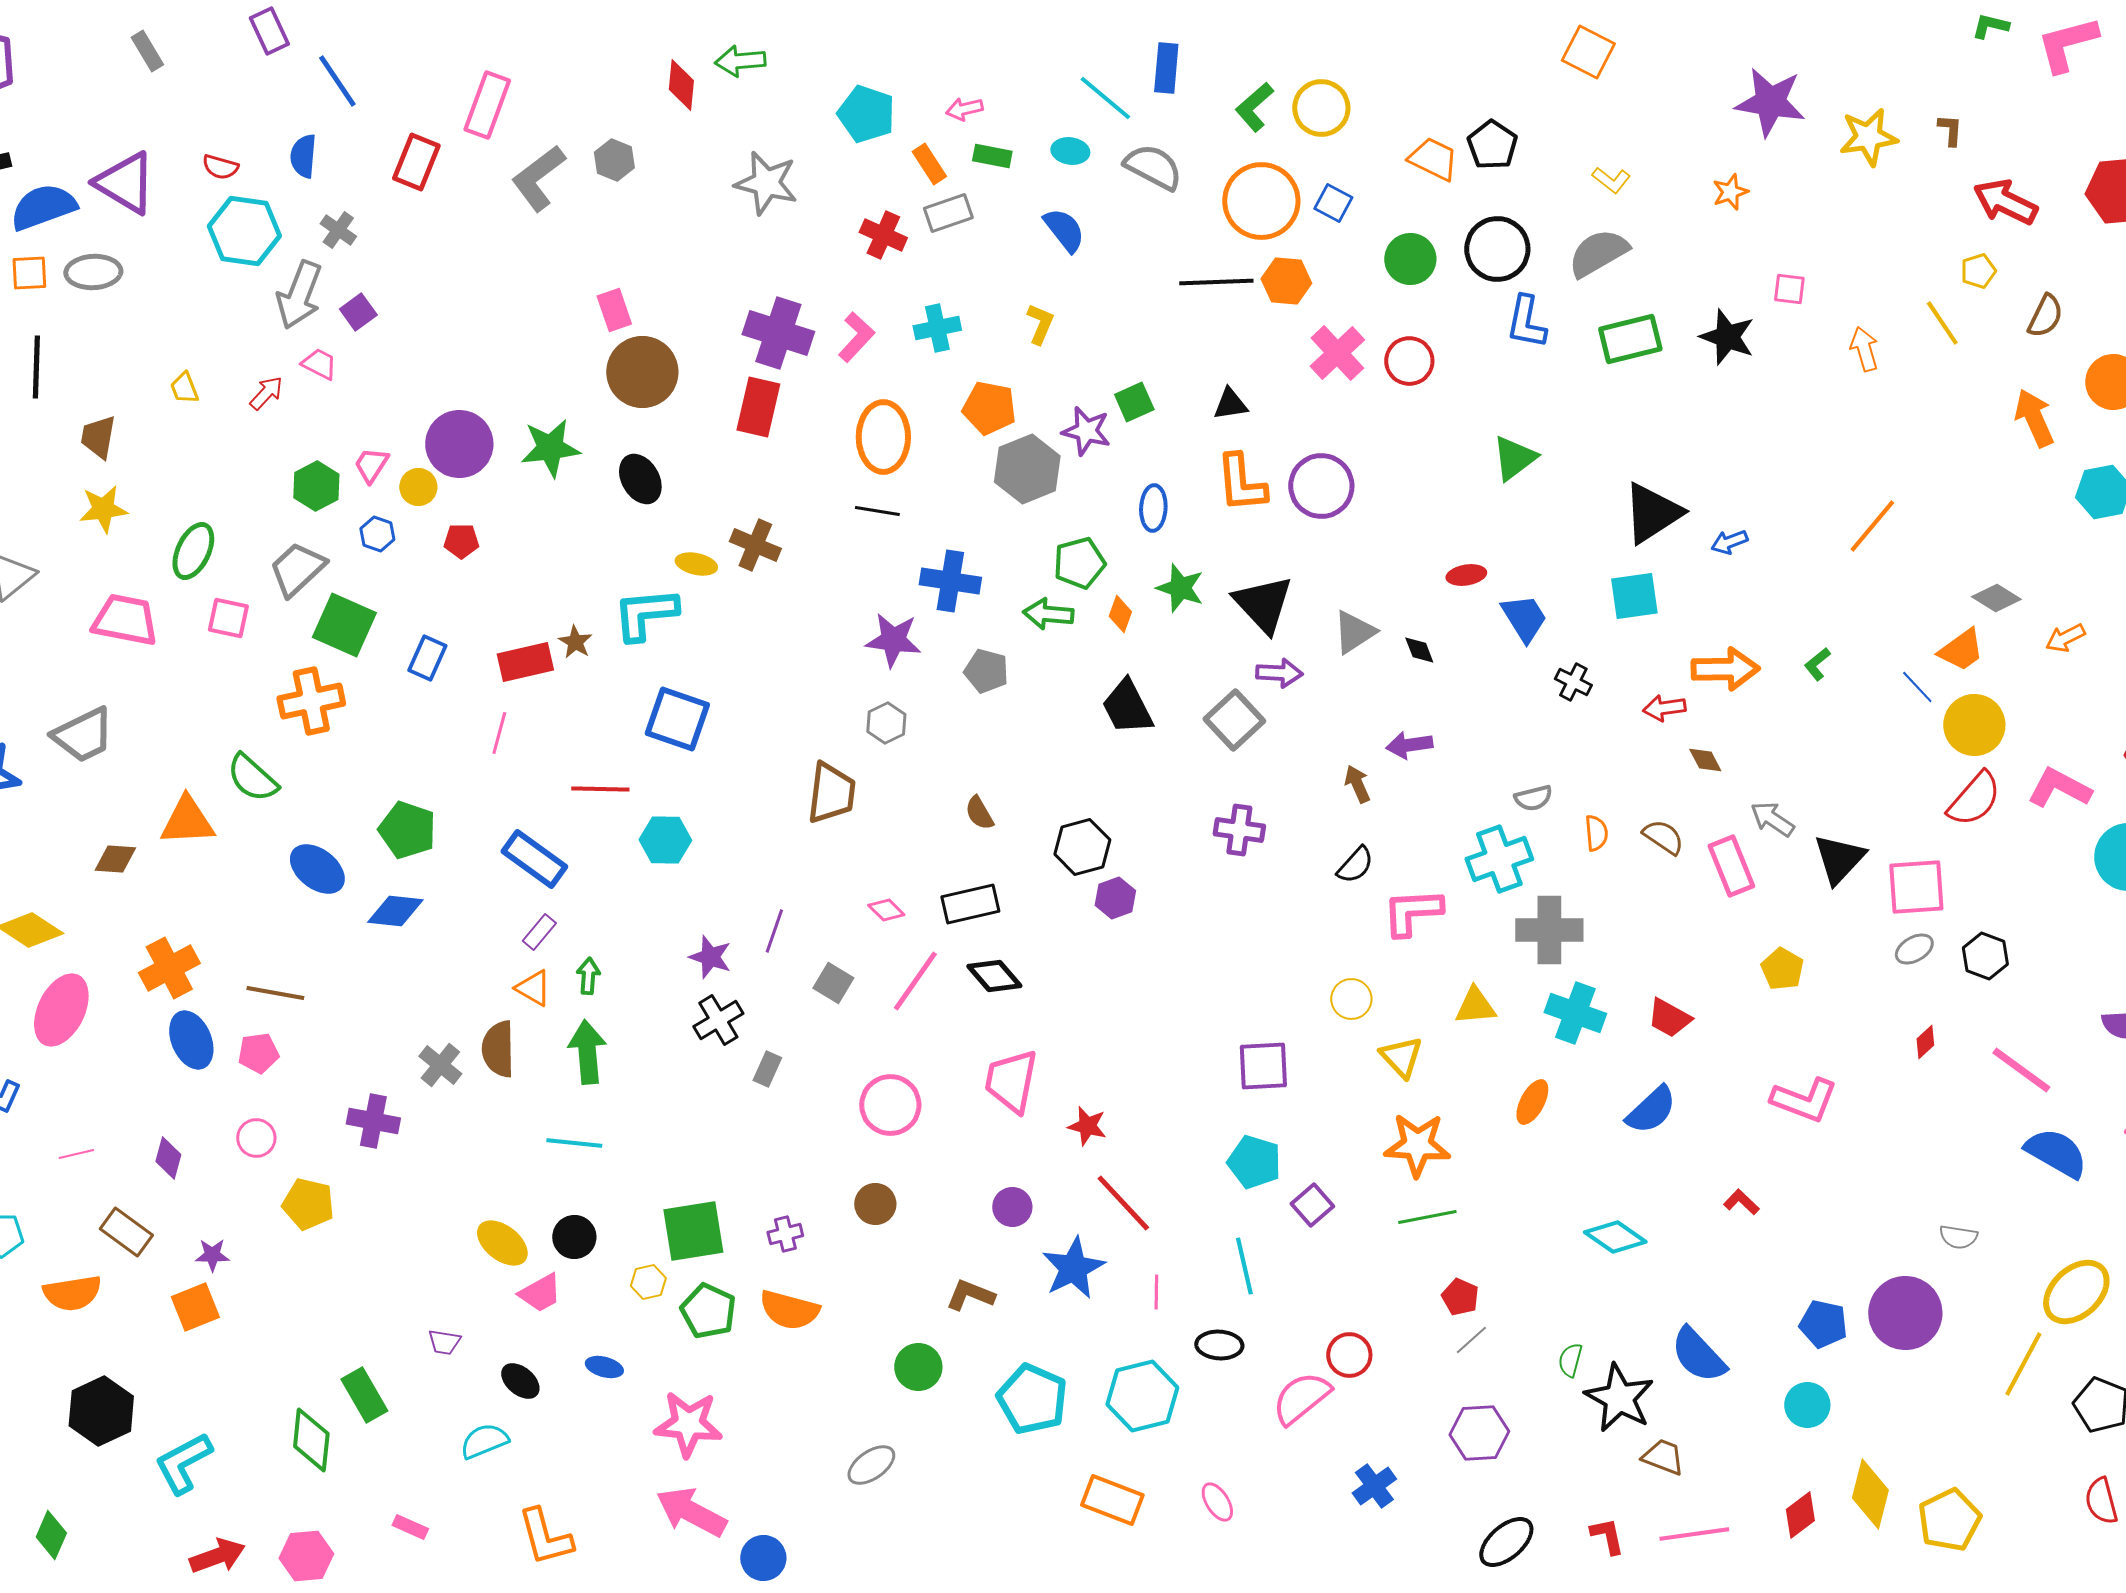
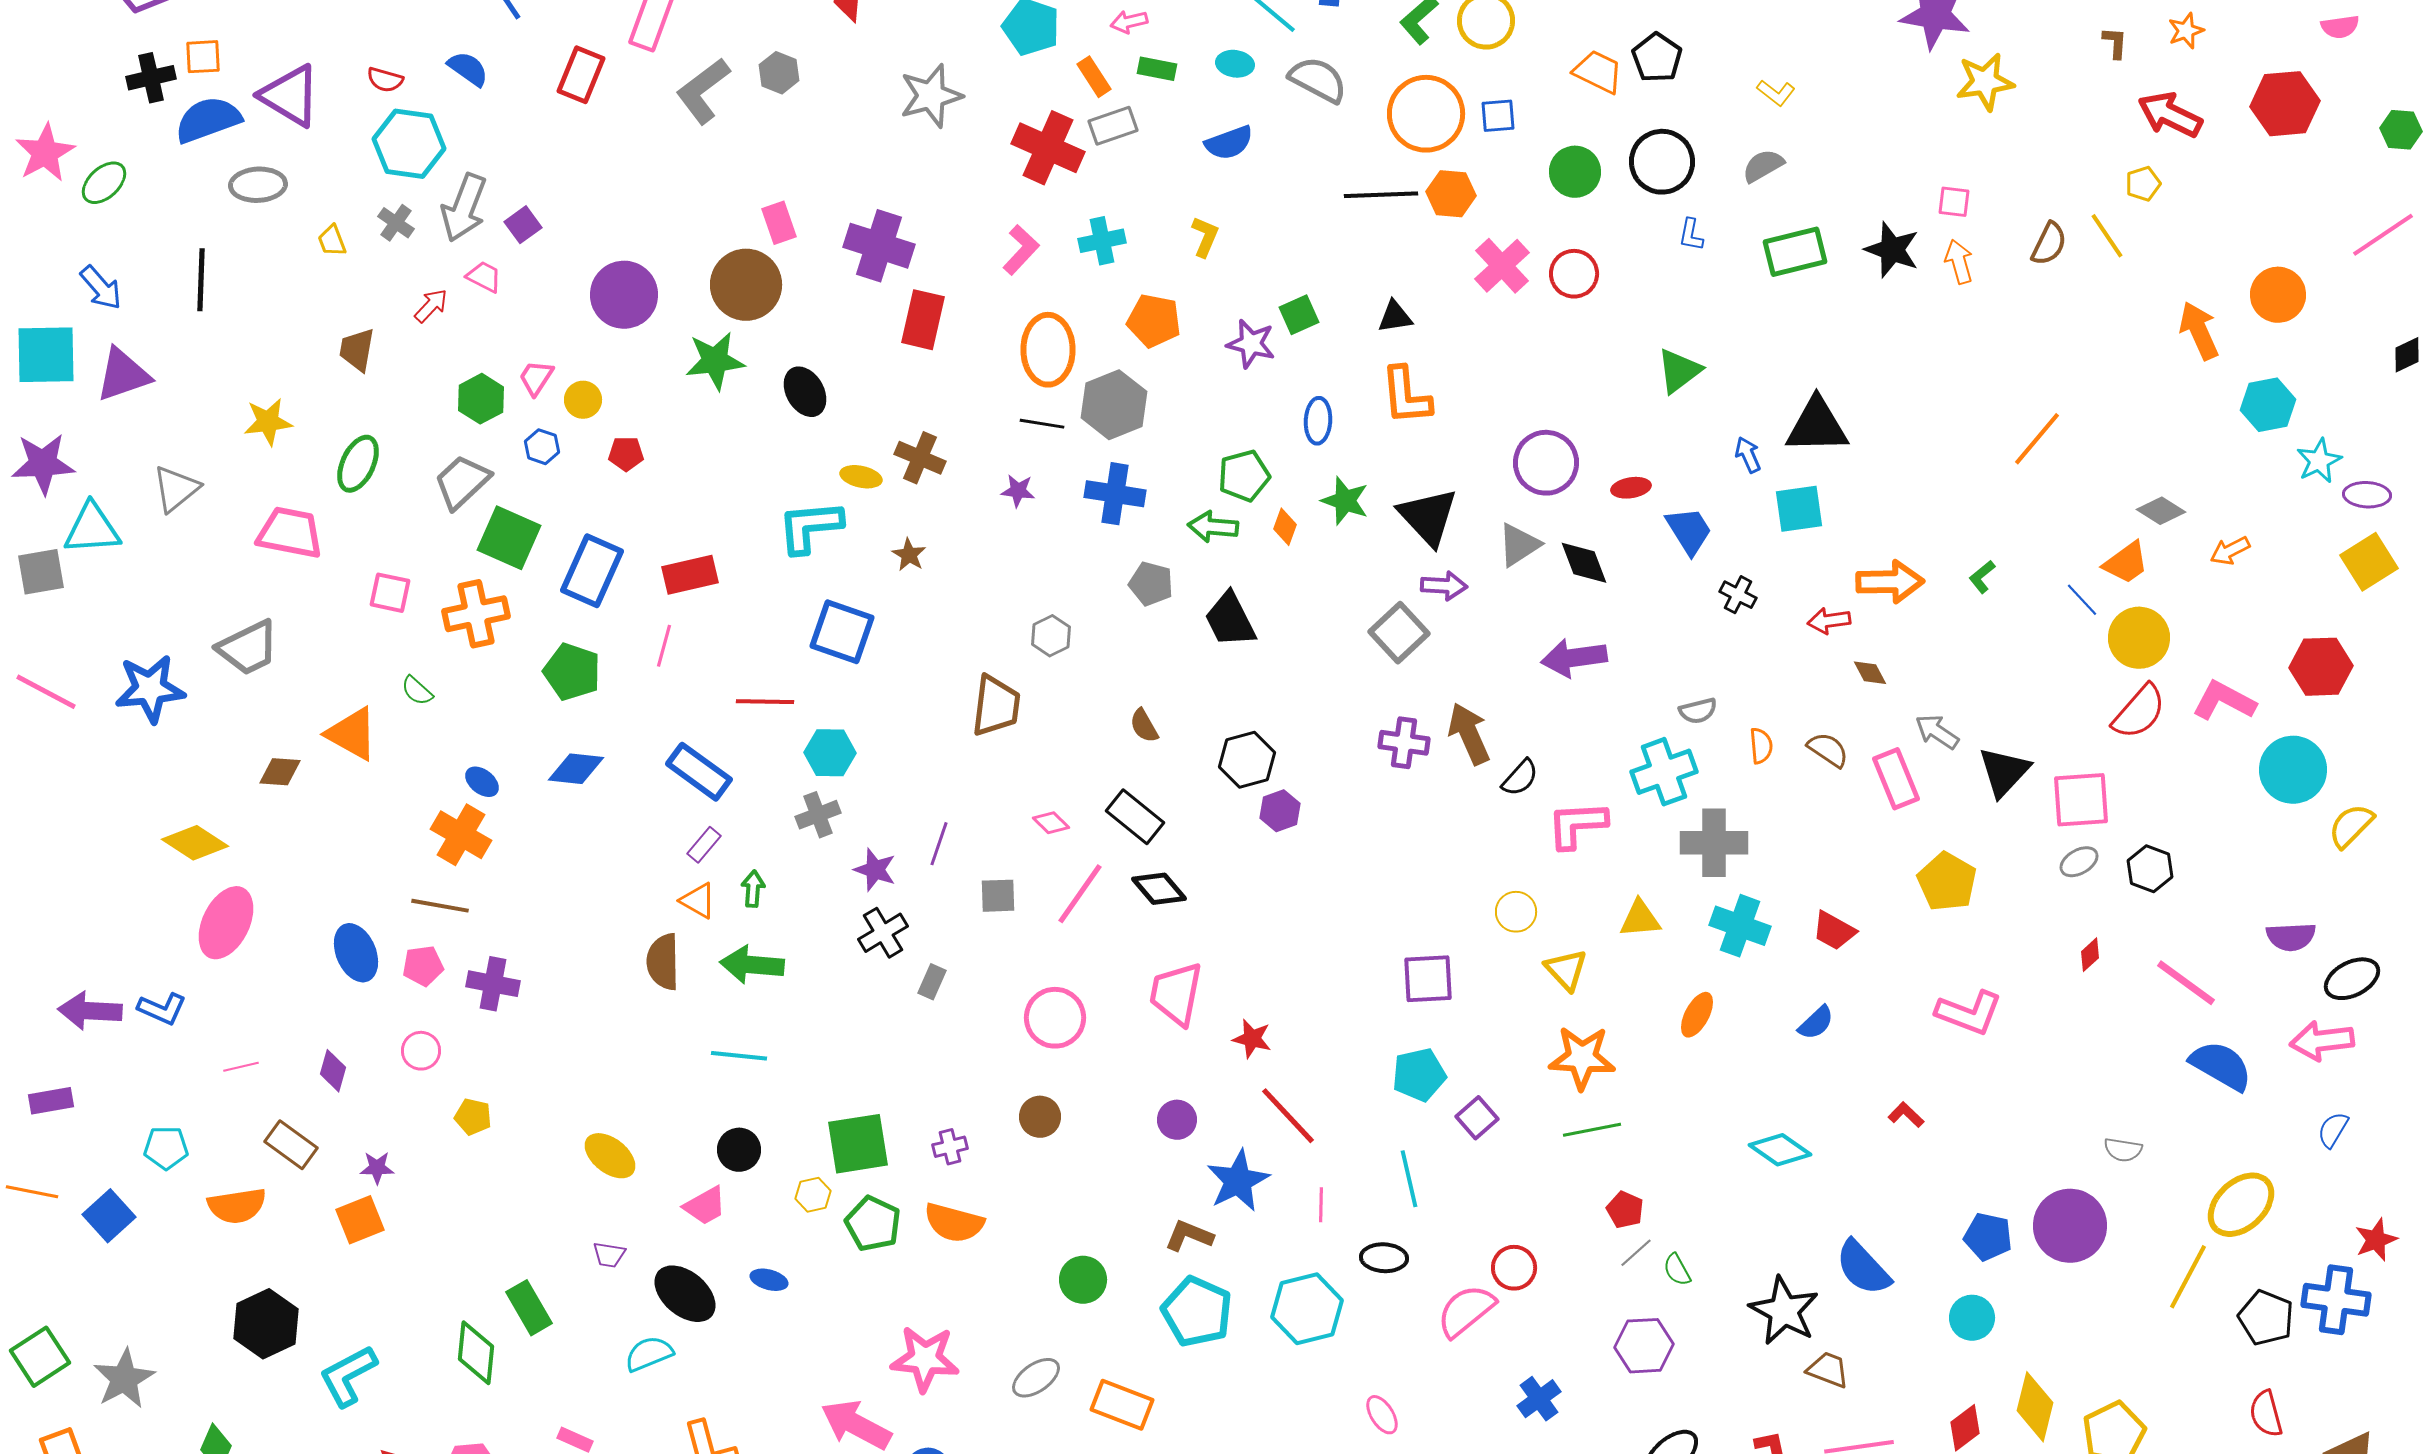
yellow star: (1868, 137) -> (1985, 82), moved
blue semicircle: (303, 156) -> (468, 69), turned 120
gray star: (766, 183) -> (931, 96), turned -30
orange star: (1730, 192) -> (2186, 31), moved
blue square: (1333, 203) -> (1498, 116), turned -33
gray cross: (338, 230) -> (396, 223), moved
blue semicircle: (1064, 230) -> (1229, 143), turned 108
red cross: (883, 235) -> (1048, 148), size x1.5
gray semicircle: (1598, 253) -> (1763, 166), size x0.7
orange square: (29, 273) -> (203, 57), moved
brown semicircle: (2045, 316) -> (2049, 244), moved
blue L-shape: (1526, 322) -> (1691, 235), size x0.6
purple cross: (778, 333) -> (879, 246), moved
orange arrow: (1864, 349) -> (1959, 262), moved
brown circle: (642, 372) -> (746, 285), moved
yellow trapezoid: (184, 388) -> (332, 241), moved
brown trapezoid: (98, 437) -> (357, 350), moved
purple circle: (459, 444) -> (624, 295), moved
gray hexagon: (1027, 469) -> (1114, 405), moved
purple circle: (1321, 486) -> (1546, 463), moved
black triangle: (1652, 513) -> (1817, 426), turned 32
blue arrow: (1729, 542) -> (1748, 455), moved, turned 87
pink square: (228, 618) -> (390, 593), moved
purple star: (893, 640) -> (1018, 491), moved, size x0.6
brown star: (575, 642) -> (909, 555), moved
black diamond: (1419, 650) -> (1584, 563), size x1.6
blue rectangle: (427, 658) -> (592, 571), size x1.6
black trapezoid: (1127, 707) -> (1230, 620), moved
purple arrow: (1409, 745) -> (1574, 658), size x1.4
green semicircle: (252, 778) -> (417, 691), size x0.6
brown arrow: (1357, 784) -> (1469, 734), moved, size x1.6
orange triangle: (187, 821) -> (352, 734), turned 32
green pentagon: (407, 830) -> (572, 672), moved
blue ellipse: (317, 869) -> (482, 782), size x0.6
black rectangle: (970, 904) -> (1135, 817), turned 52
blue diamond: (395, 911) -> (576, 769), moved
orange cross: (169, 968) -> (461, 835), moved, turned -32
yellow pentagon: (1782, 969) -> (1947, 882), size x1.4
gray square: (833, 983) -> (998, 896), turned -33
green arrow: (587, 1052) -> (752, 965), turned -80
gray cross: (440, 1065) -> (818, 815), moved, turned 30
blue semicircle: (1651, 1110) -> (1816, 1023), size x0.7
purple cross: (373, 1121) -> (493, 984), moved
cyan pentagon: (1254, 1162) -> (1419, 1075), turned -30
yellow pentagon: (308, 1204) -> (473, 1117), size x0.7
yellow ellipse: (502, 1243) -> (610, 1156), moved
brown L-shape: (970, 1295) -> (1189, 1236), moved
green semicircle: (1570, 1360) -> (1677, 1270), moved, turned -44
black ellipse: (520, 1381) -> (685, 1294), size x1.6
pink star: (688, 1424) -> (925, 1359), moved
orange rectangle: (1112, 1500) -> (1122, 1405), moved

